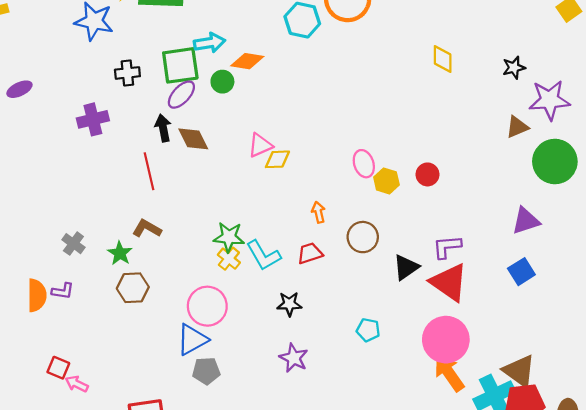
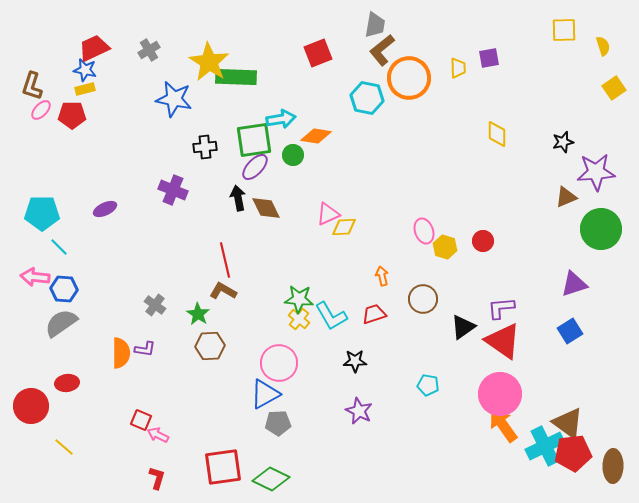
purple ellipse: (19, 89) -> (105, 209), moved
purple cross: (93, 119) -> (173, 190), turned 36
red line: (149, 171) -> (225, 260), moved

